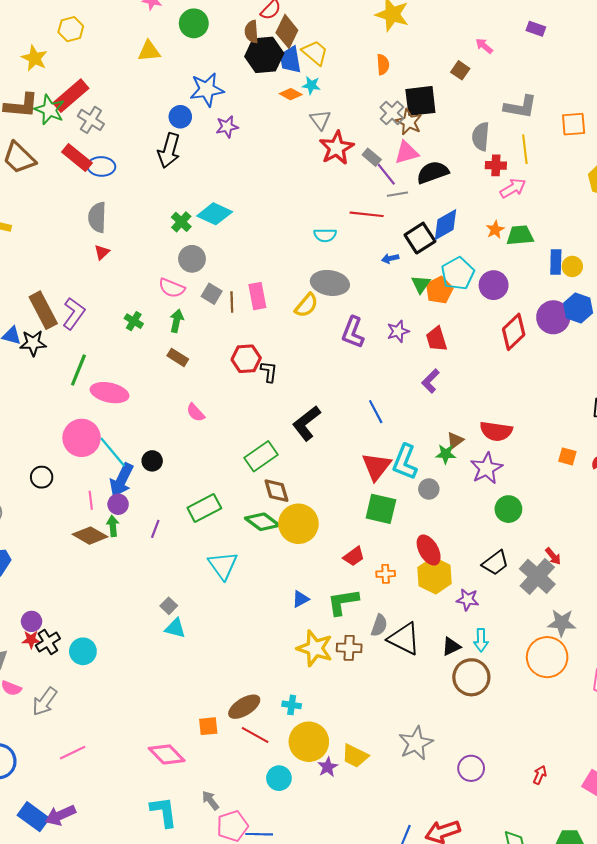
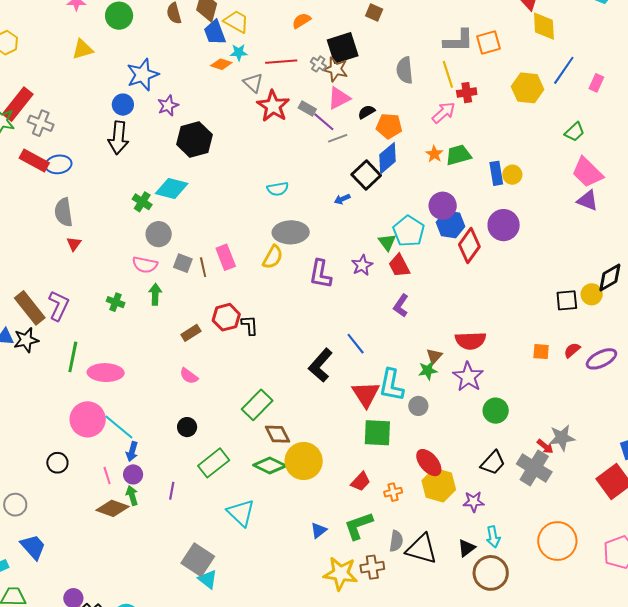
black hexagon: (264, 55) -> (194, 139), moved
orange semicircle: (383, 65) -> (301, 21), turned -108
gray L-shape: (520, 107) -> (458, 41), moved
gray cross: (392, 113) -> (318, 64), size x0.7
red cross: (496, 165) -> (467, 93), moved
black semicircle: (433, 172) -> (366, 112), size x0.6
red line: (367, 214) -> (281, 62), moved
cyan pentagon: (458, 274) -> (409, 231), moved
green triangle: (421, 284) -> (387, 242), moved
orange pentagon: (439, 290) -> (389, 126), moved, turned -30
blue hexagon: (578, 308) -> (450, 224), moved
brown rectangle: (178, 357) -> (191, 333), moved, turned -54
black L-shape: (307, 423) -> (320, 365), moved
black circle: (152, 461) -> (187, 427), moved
blue arrow: (122, 480) -> (132, 451), size x0.6
gray square: (169, 606) -> (198, 560), size x2.0
gray star: (562, 623) -> (562, 438), moved
cyan triangle: (175, 628) -> (208, 579), turned 35

